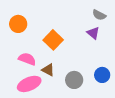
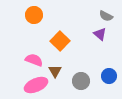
orange circle: (18, 24) -> (34, 15), moved
brown triangle: (48, 70) -> (55, 71), turned 32

